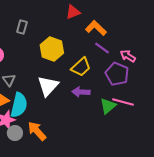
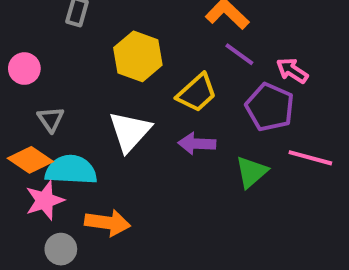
pink line: (123, 102) -> (310, 158), moved
cyan semicircle: (19, 105) -> (71, 170), turned -100
orange arrow: (37, 131) -> (108, 223), turned 140
gray circle: (15, 133) -> (61, 249), moved

